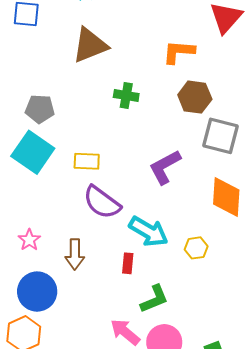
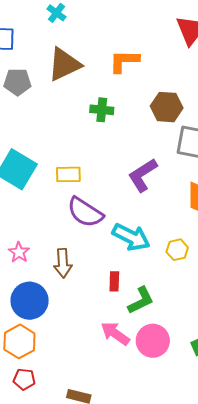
orange L-shape: (179, 52) -> (124, 61), moved
gray pentagon: (40, 109) -> (17, 82), moved
red rectangle: (128, 263) -> (114, 281), moved

